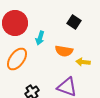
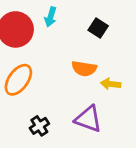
cyan arrow: (40, 38) -> (51, 17), moved

